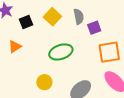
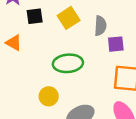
orange triangle: (15, 47) -> (14, 43), turned 48
yellow circle: (44, 82) -> (49, 96), moved

